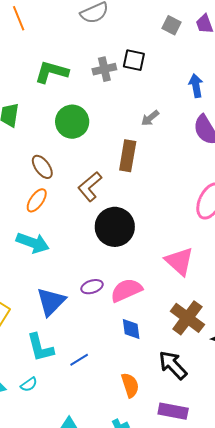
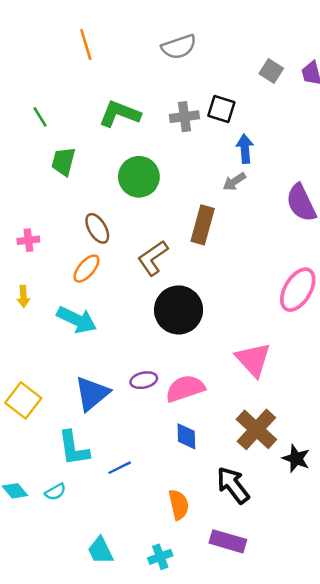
blue arrow: (196, 86) -> (245, 149), moved

